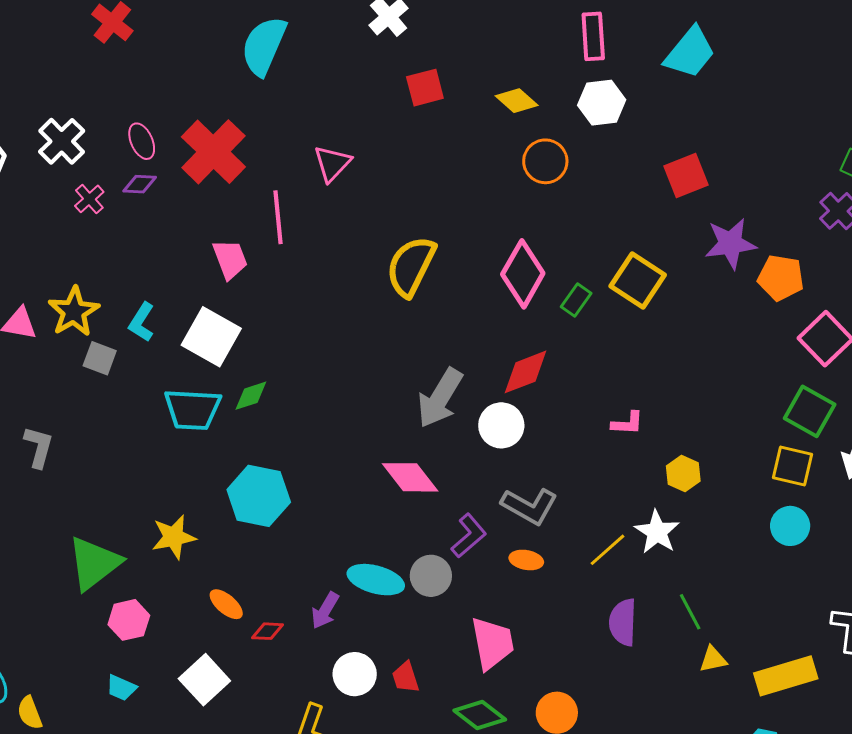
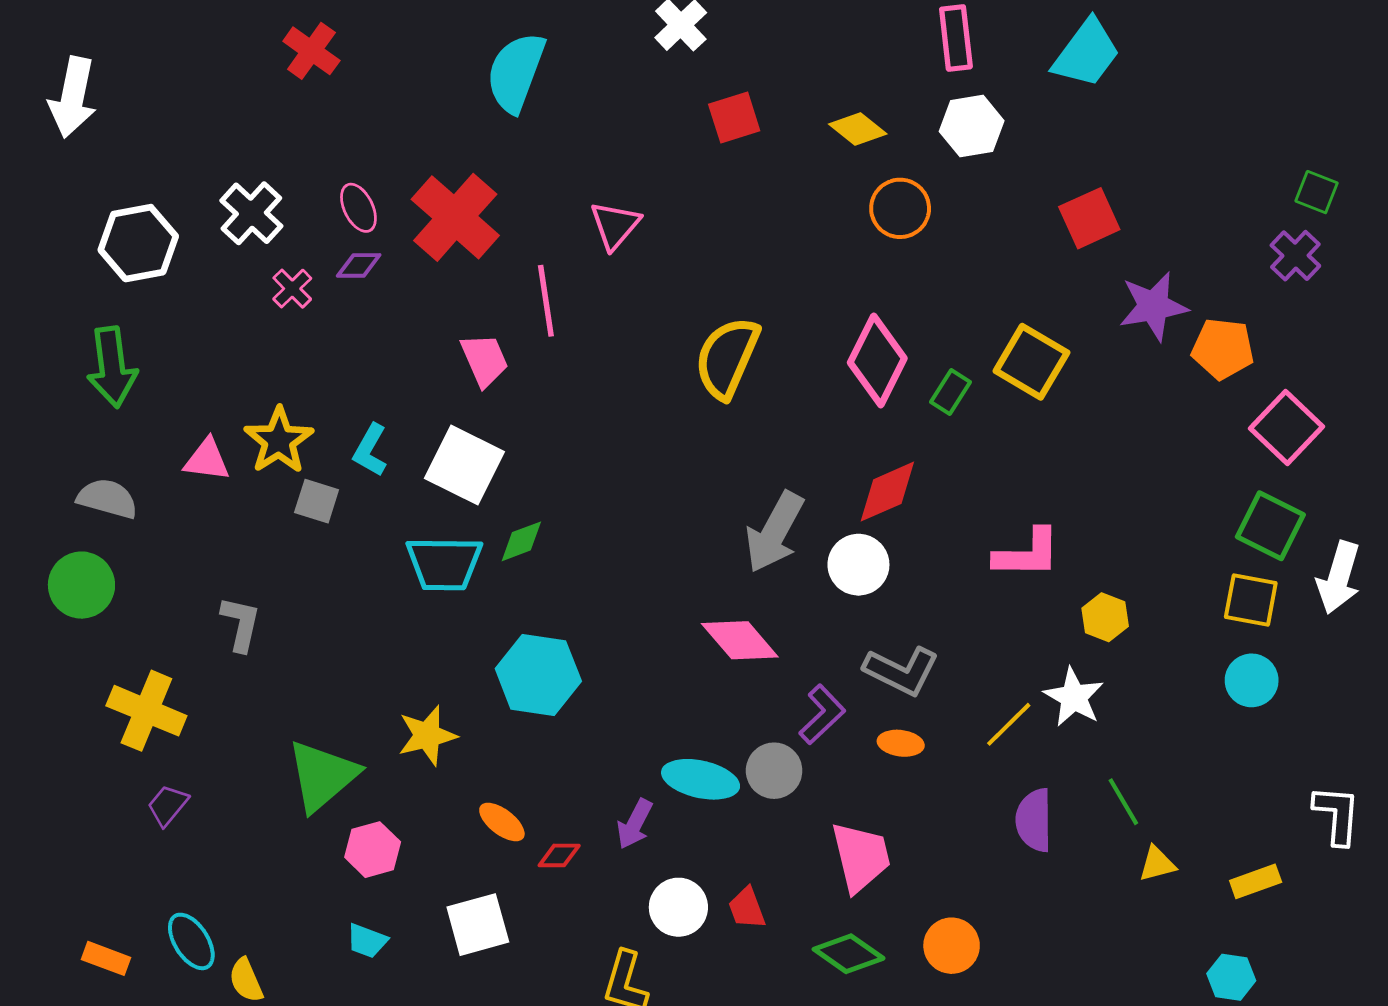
pink L-shape: (627, 423) -> (1027, 554), size x1.6
yellow rectangle: (786, 676) -> (1256, 881), size x0.6
white square: (204, 680) -> (478, 925), turned 30

